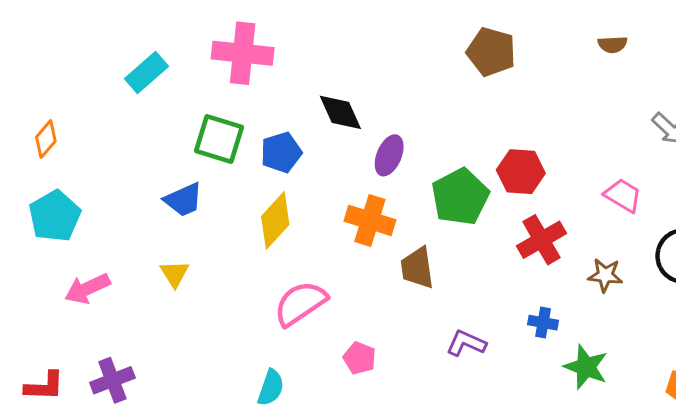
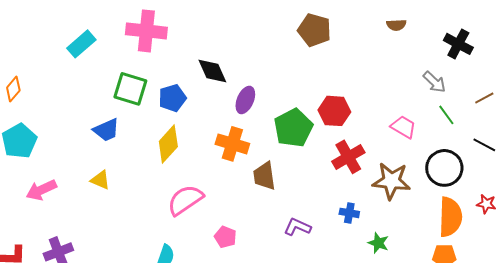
yellow triangle: (175, 274) -> (100, 180), turned -35
brown star: (605, 275) -> (391, 181), size x1.6
green star: (586, 367) -> (378, 243), size x0.7

